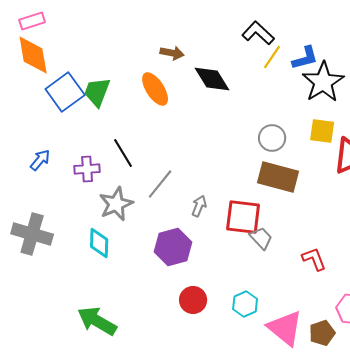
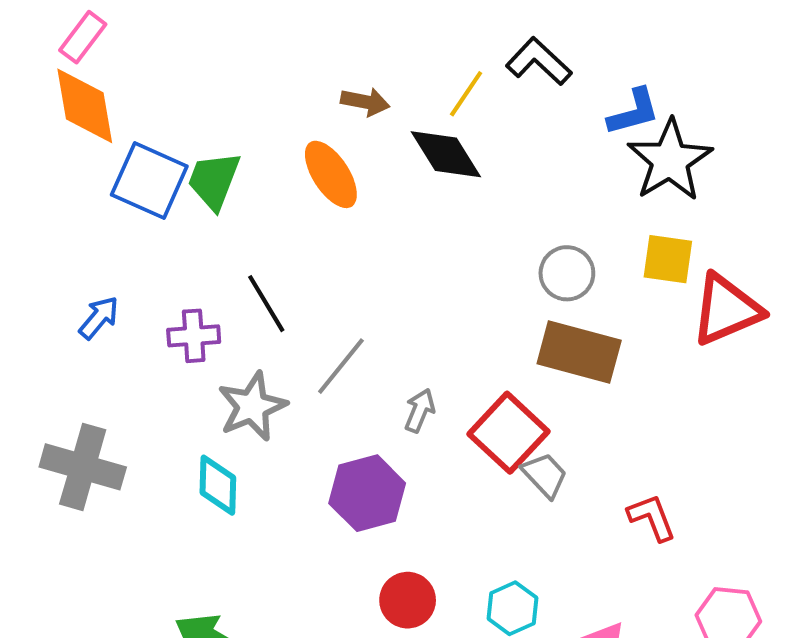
pink rectangle: (32, 21) -> (83, 37), turned -35
yellow line: (272, 57) -> (466, 94), moved
blue square: (65, 92) -> (149, 180), turned -30
red square: (243, 217) -> (508, 433), turned 36

